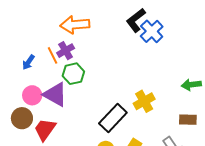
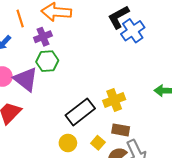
orange line: (53, 55) -> (20, 18), moved
brown rectangle: (188, 120) -> (121, 130), moved

